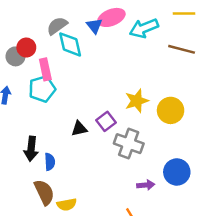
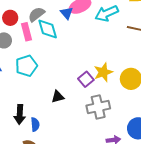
red circle: (26, 48) -> (10, 18), moved
pink rectangle: (45, 69) -> (26, 32), moved
purple square: (106, 121) -> (86, 79), moved
gray cross: (129, 144) -> (98, 107), turned -30

